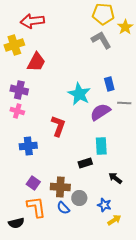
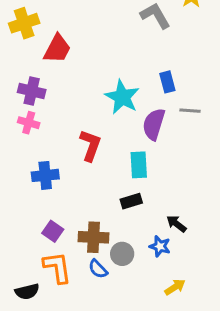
purple semicircle: (100, 112) -> (154, 124), turned -40
cyan rectangle: (101, 146) -> (139, 165), moved
blue star: (104, 205) -> (160, 246), moved

